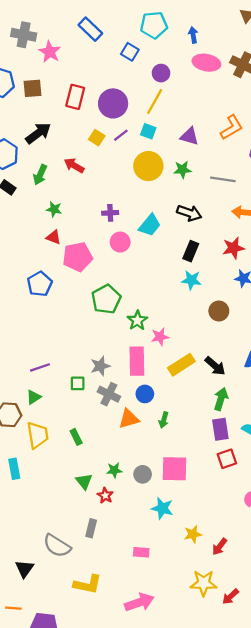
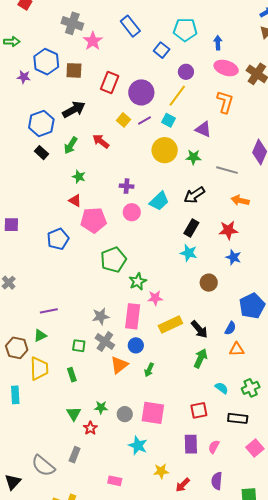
orange L-shape: (232, 127) -> (225, 102), moved, turned -50
black arrow: (189, 213) -> (194, 195), turned 120
green square: (78, 383) -> (79, 346), moved
orange triangle: (129, 419) -> (119, 365), turned -30
purple rectangle: (220, 429) -> (191, 444), moved

